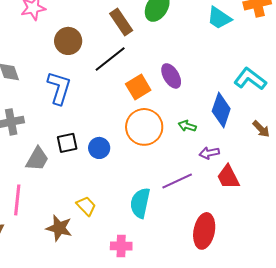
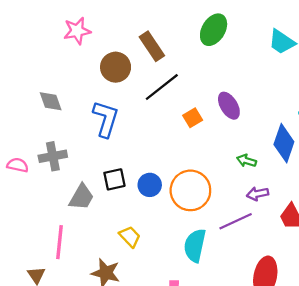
brown rectangle: (121, 22) -> (152, 46), moved
orange square: (138, 87) -> (193, 118), size x0.7
orange circle: (144, 127) -> (190, 190), moved
purple arrow: (209, 153) -> (258, 194), moved
yellow trapezoid: (86, 206) -> (130, 237), moved

